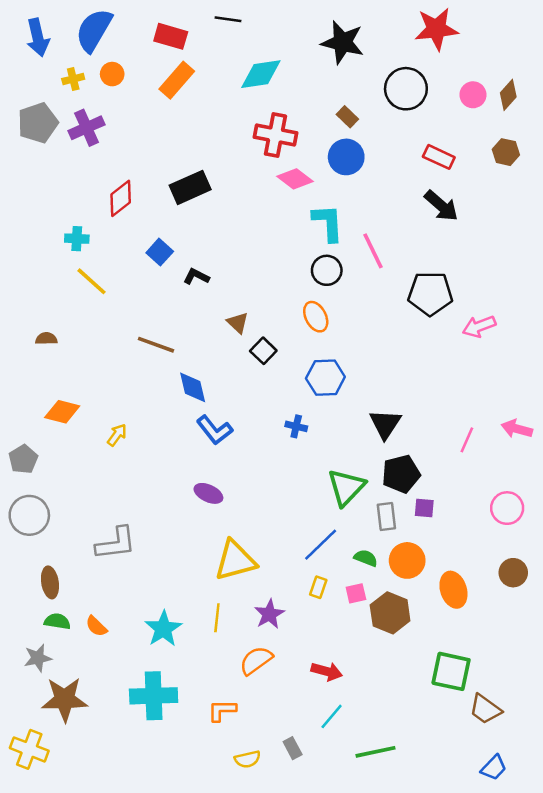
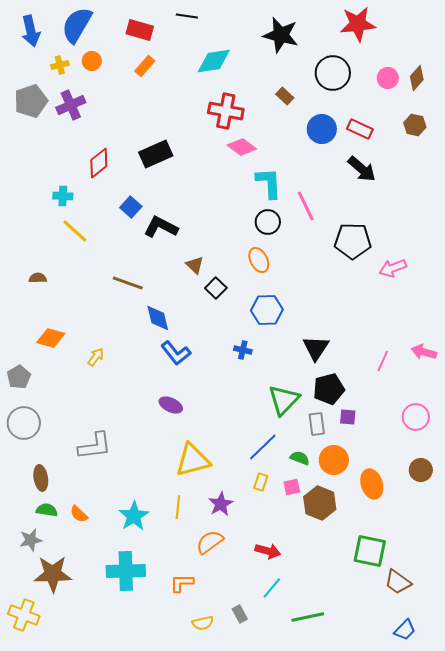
orange rectangle: (177, 80) -> (145, 66), size x0.7
blue circle: (346, 157) -> (322, 129), moved
black L-shape: (196, 276) -> (161, 227), size x1.6

